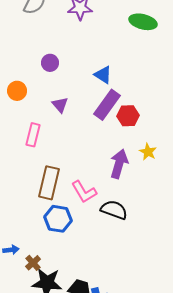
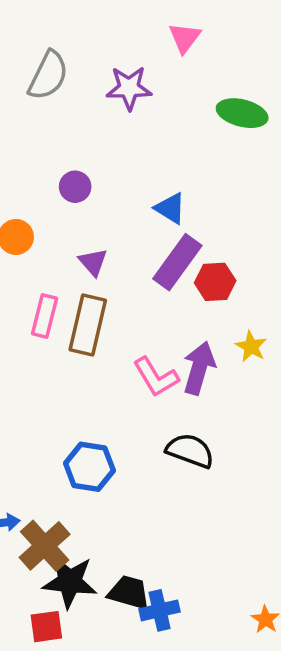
brown rectangle: (49, 183) -> (88, 325), moved
pink L-shape: (84, 192) -> (156, 377), moved
brown cross: (33, 263) -> (45, 546), size x1.8

